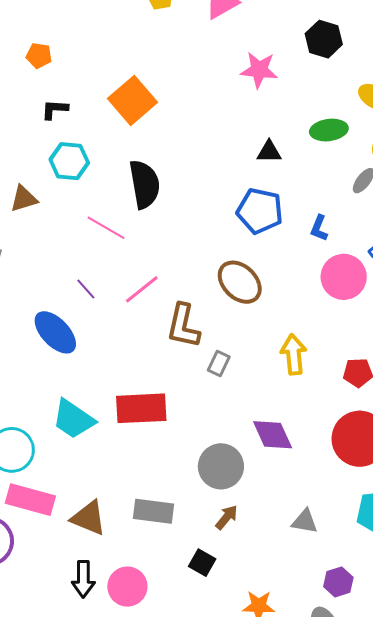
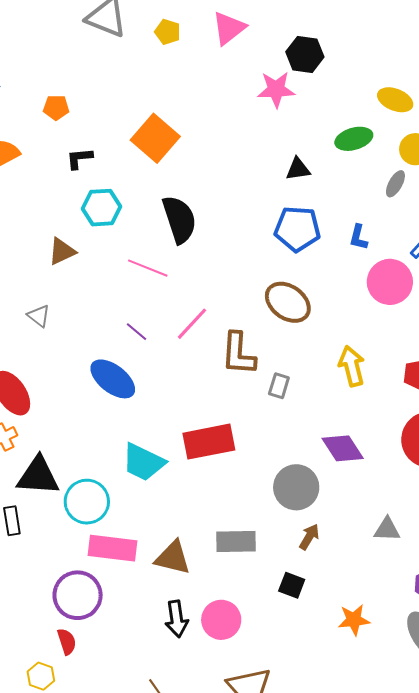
black hexagon: (324, 39) -> (305, 54), moved

